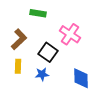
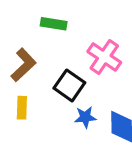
blue star: (42, 74) -> (85, 117), moved

